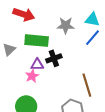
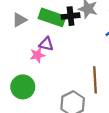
black cross: (54, 58) -> (71, 16), moved

